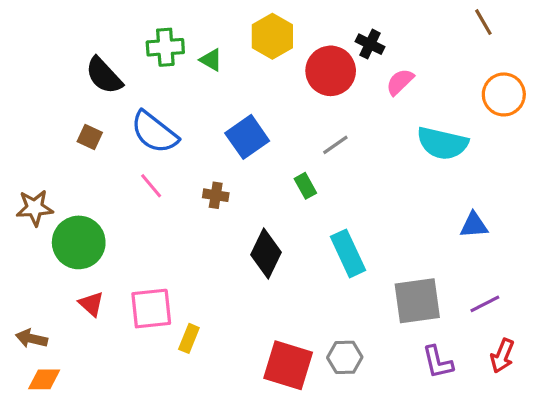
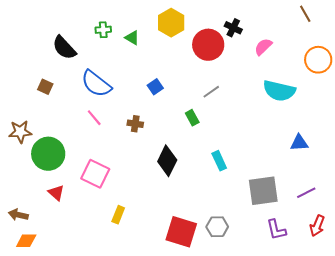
green cross: (165, 47) -> (103, 30), size x0.7
pink semicircle: (400, 82) -> (263, 47), moved
brown square: (90, 137) -> (45, 87), moved
blue square: (247, 137) -> (155, 87), size x0.6
cyan rectangle: (348, 253) -> (219, 161), size x0.7
pink square: (151, 309) -> (95, 174), moved, turned 32

